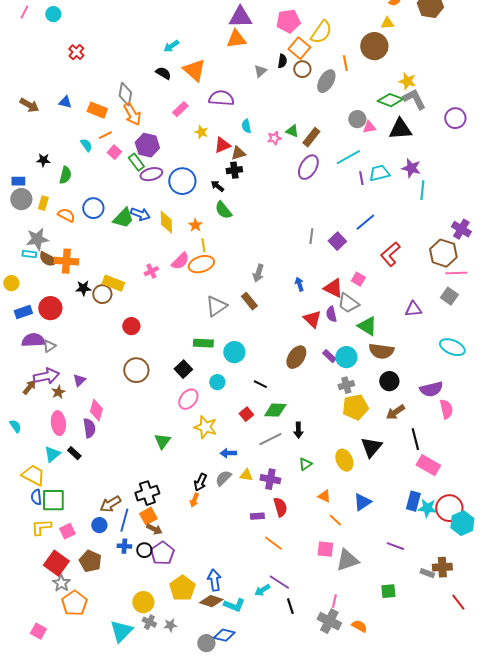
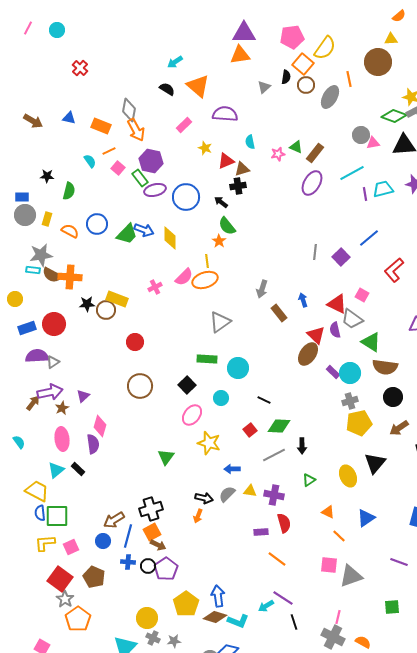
orange star: (195, 225) -> (219, 241), moved
brown rectangle: (249, 301) -> (279, 313), moved
brown ellipse: (296, 357) -> (308, 354), moved
black arrow: (200, 482) -> (204, 498), turned -102

